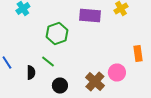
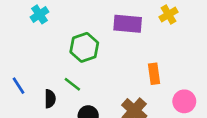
orange rectangle: (138, 54) -> (154, 74), moved
pink circle: (117, 72) -> (184, 101), moved

